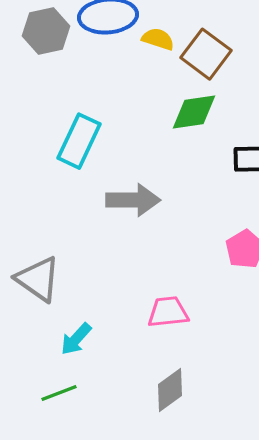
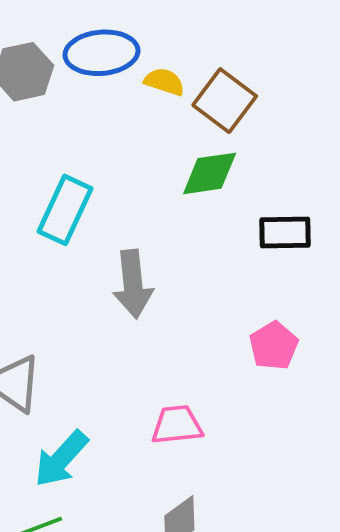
gray arrow: (133, 200) -> (133, 284), turned 84
cyan arrow: (76, 339) -> (61, 459), size x1.4

